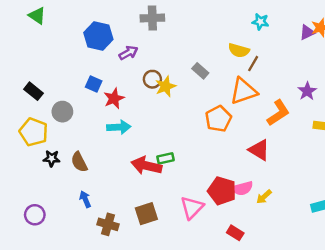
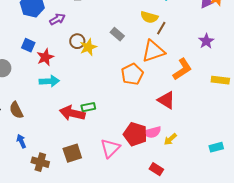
purple star: (307, 91) -> (206, 41), moved
red rectangle: (235, 233) -> (156, 169), moved

